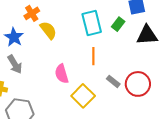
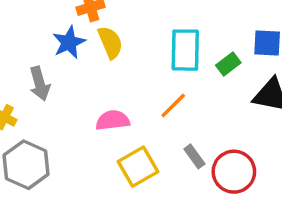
blue star: (14, 37) -> (69, 42), moved
orange line: (93, 56) -> (173, 105), turned 30
pink semicircle: (62, 74) -> (113, 120), turned 84

